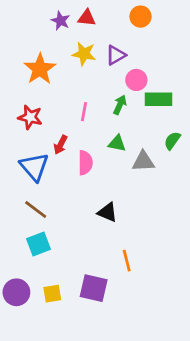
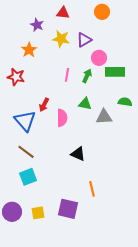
purple star: (61, 21) -> (37, 25), moved
orange star: (40, 69) -> (29, 50), size x0.7
pink line: (84, 112) -> (67, 75), moved
red star: (30, 117) -> (16, 77), moved
green semicircle: (172, 141) -> (125, 102), turned 64

